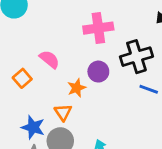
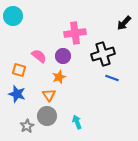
purple circle: (98, 72) -> (63, 56), moved
orange square: (22, 78) -> (19, 70), turned -32
blue star: (33, 127) -> (17, 94), moved

